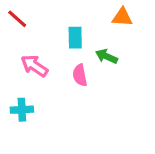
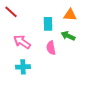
orange triangle: (122, 17) -> (70, 15), moved
cyan cross: (22, 110) -> (23, 67), moved

